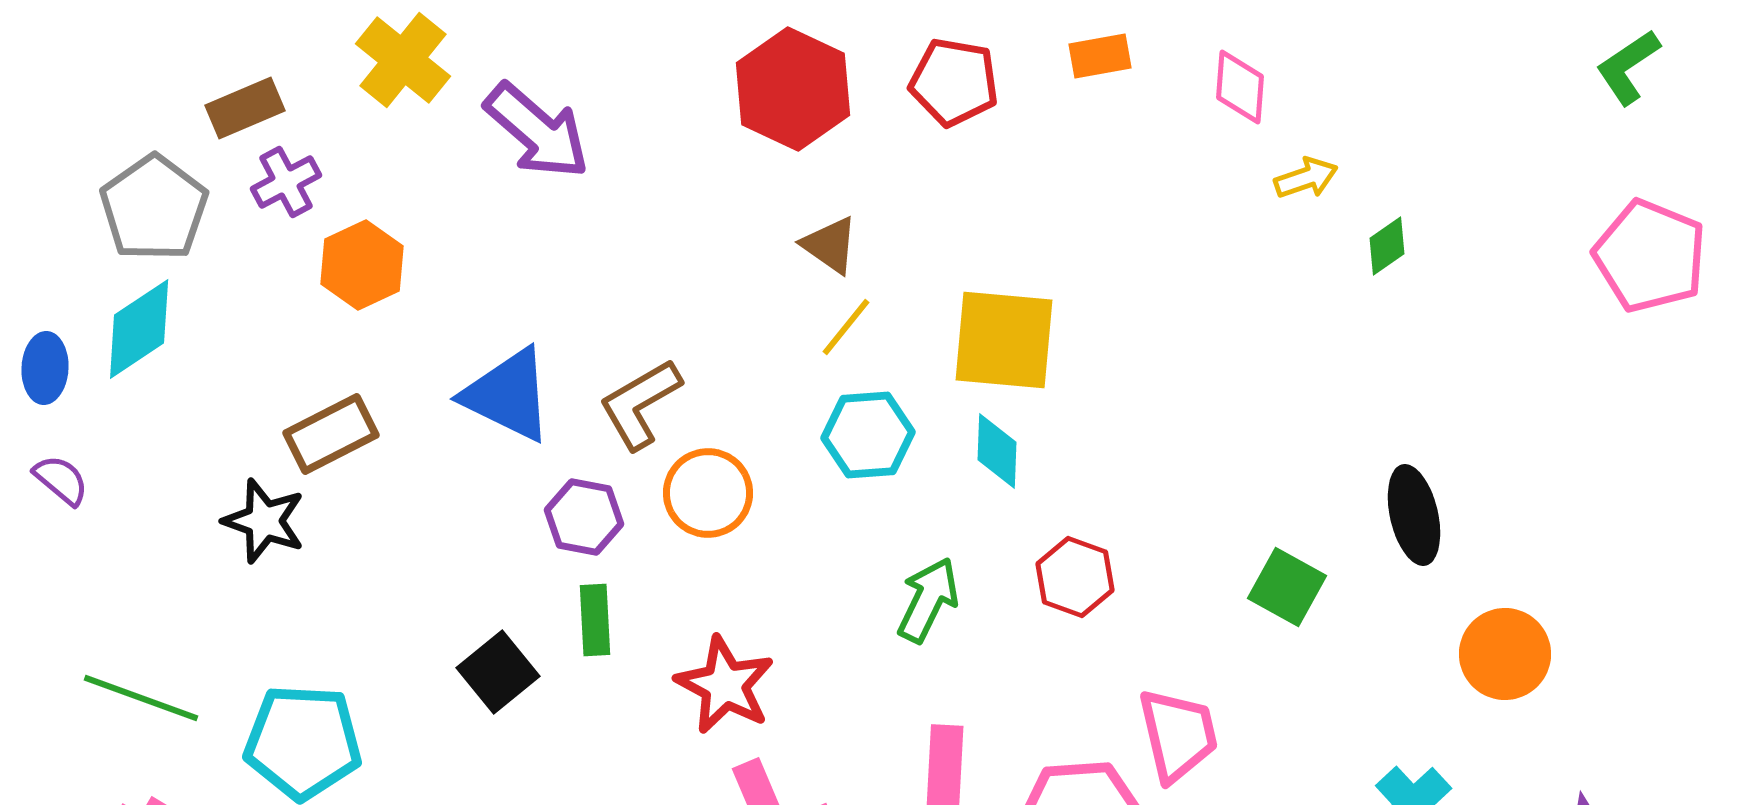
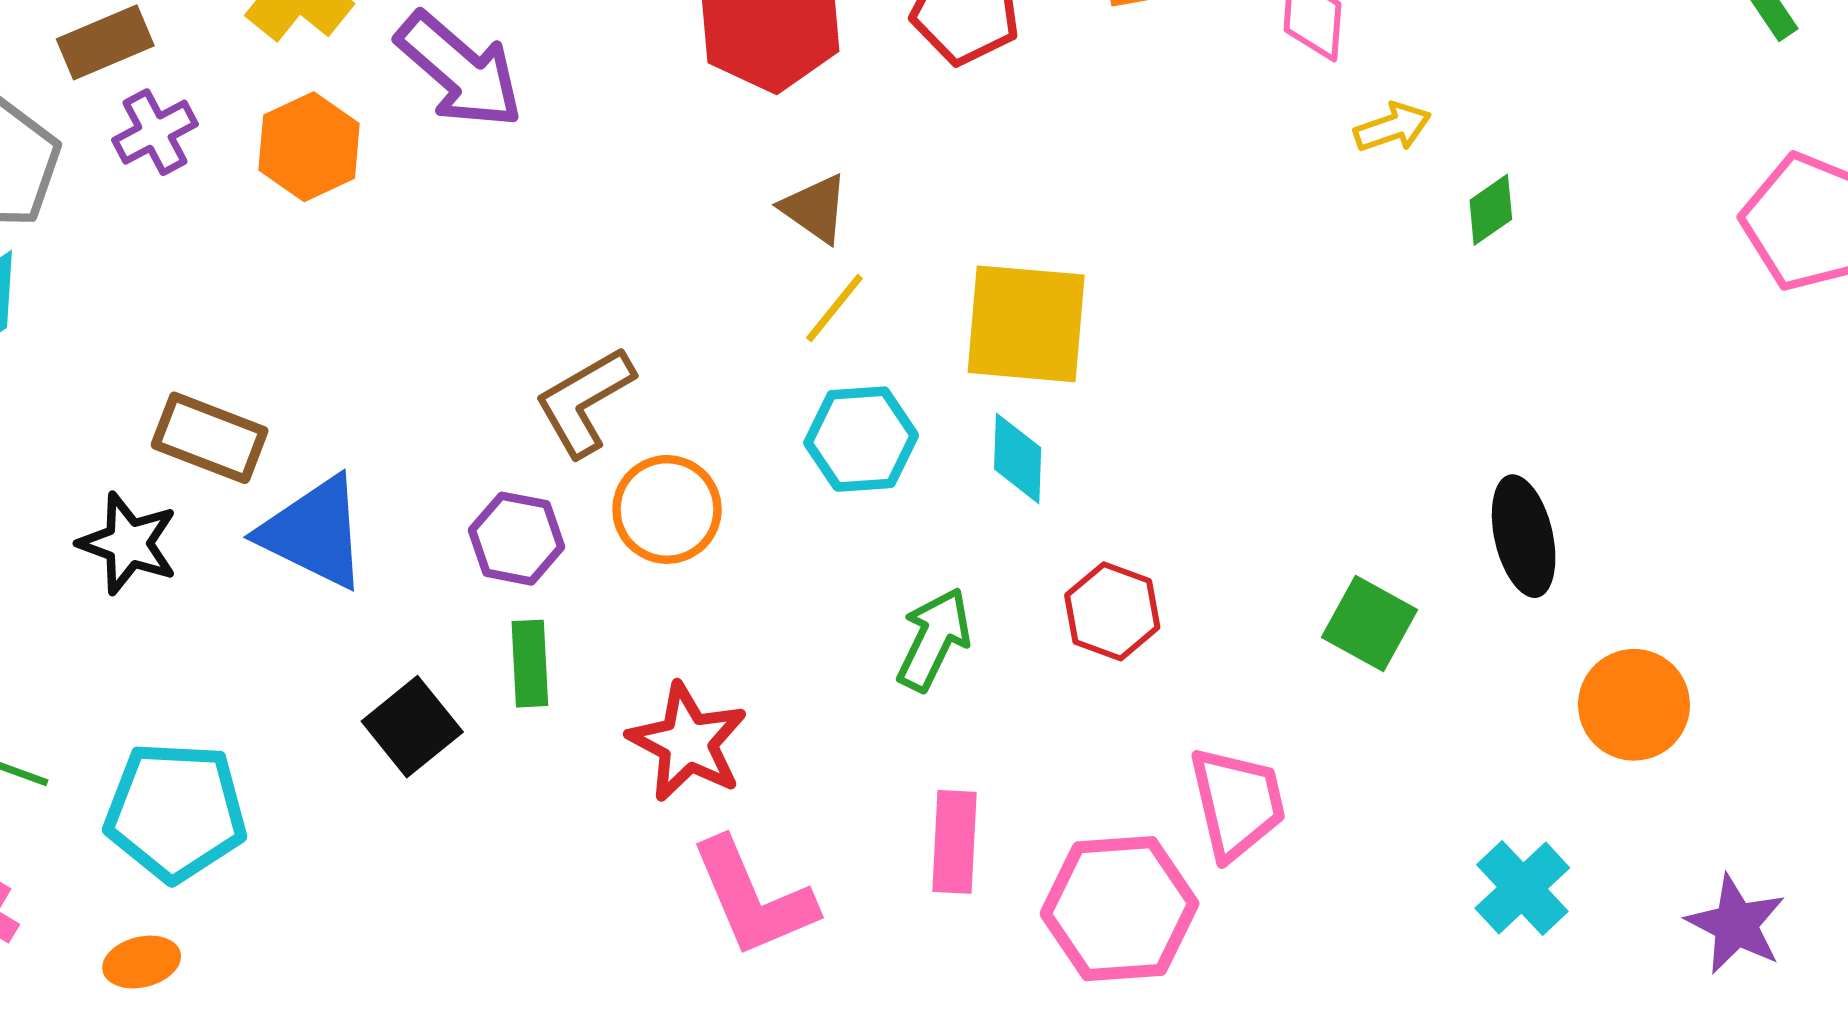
orange hexagon: (362, 265) -> (309, 147), moved
blue triangle: (508, 395) -> (314, 532), moved
brown rectangle: (331, 434) -> (210, 438), turned 48

